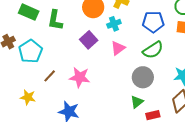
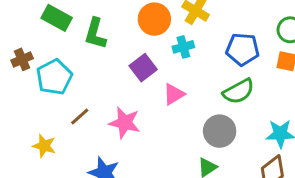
pink triangle: (118, 48) -> (174, 94), moved

